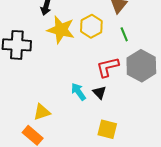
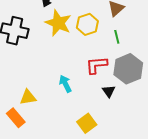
black triangle: (99, 92) -> (109, 91), moved
yellow square: (107, 129) -> (87, 123), turned 30

